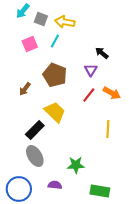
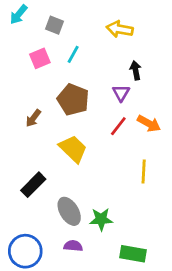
cyan arrow: (23, 11) -> (19, 14), moved
yellow arrow: (65, 22) -> (120, 29), moved
black arrow: (102, 53) -> (136, 70), turned 40
black rectangle: (35, 130) -> (33, 185), moved
gray ellipse: (35, 156) -> (69, 211), moved

